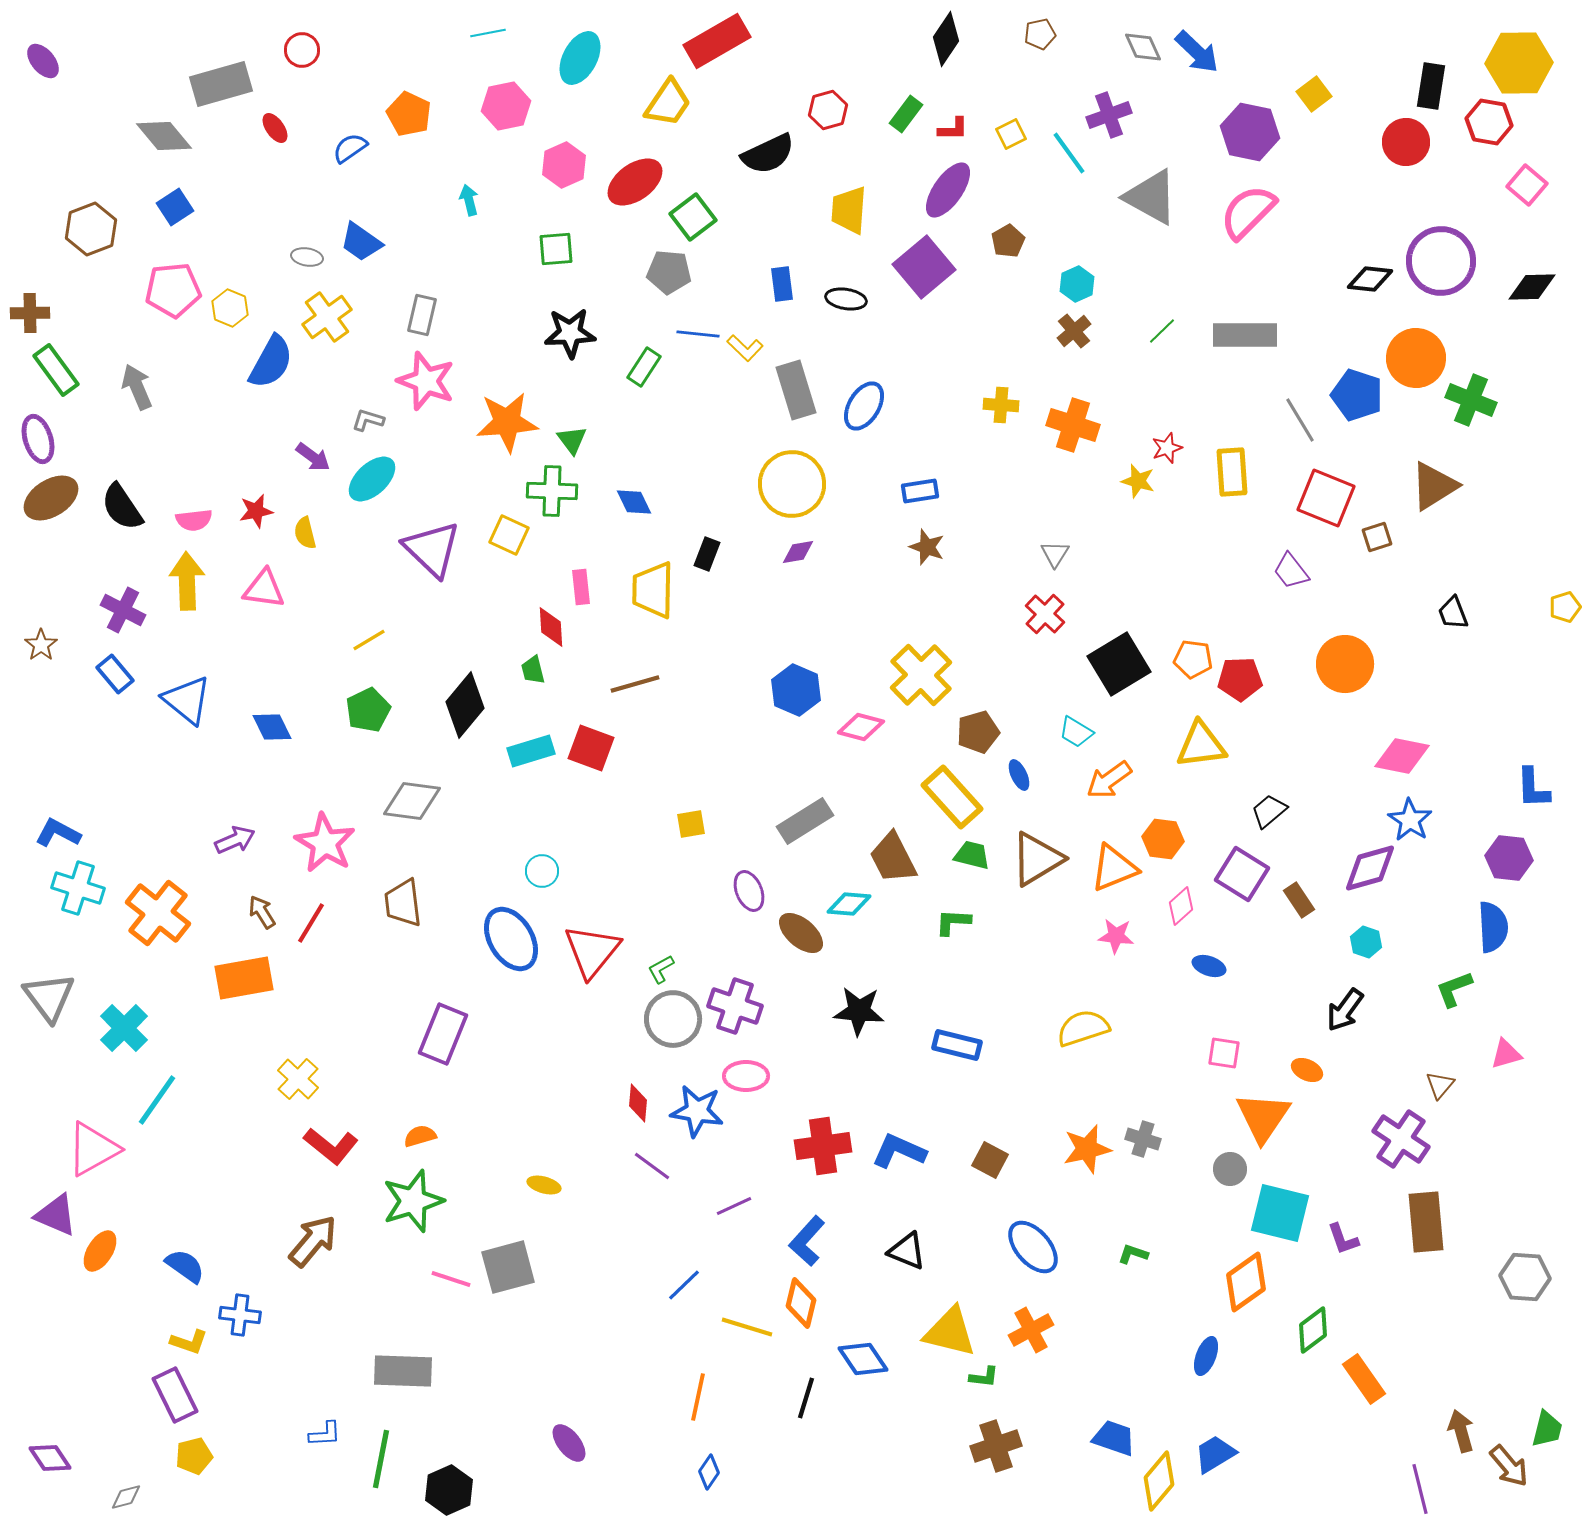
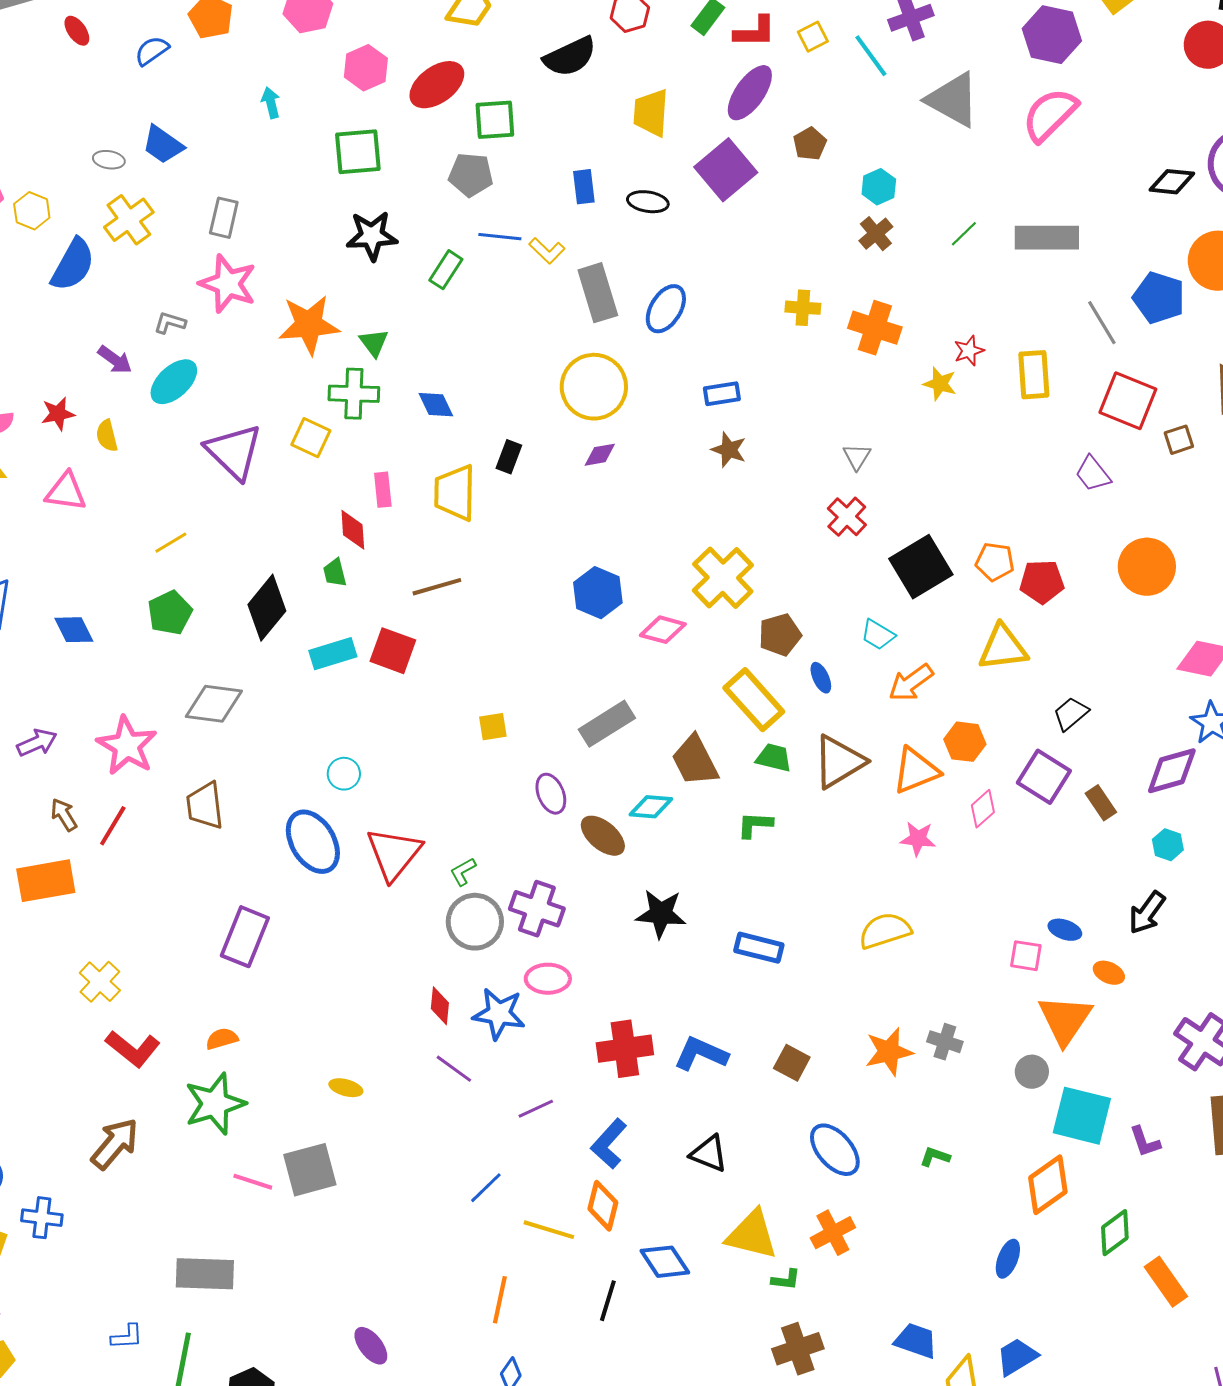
red L-shape: (953, 129) -> (755, 32), size x1.4
green square: (693, 217) -> (495, 120), turned 33
green square: (556, 249) -> (358, 152), size x1.4
blue ellipse: (1209, 966) -> (1065, 930), moved

